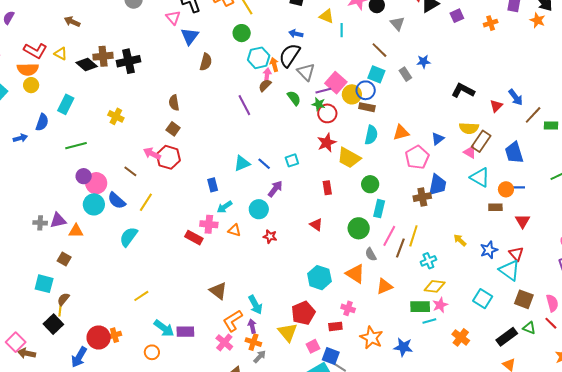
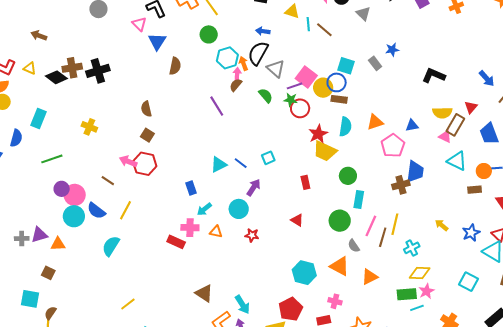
brown line: (379, 50) -> (324, 30), moved
red triangle: (496, 106) -> (471, 107), moved
blue triangle: (438, 139) -> (412, 125), turned 32
red star: (327, 143) -> (318, 134), moved

